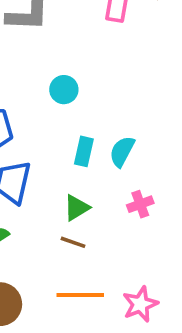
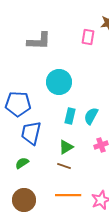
cyan circle: (64, 90) -> (59, 82), size x1.6

